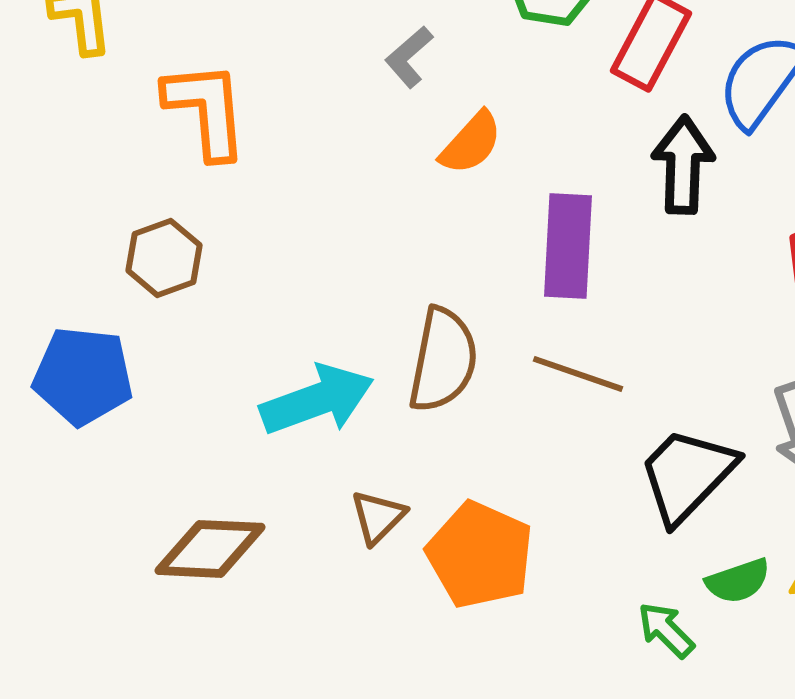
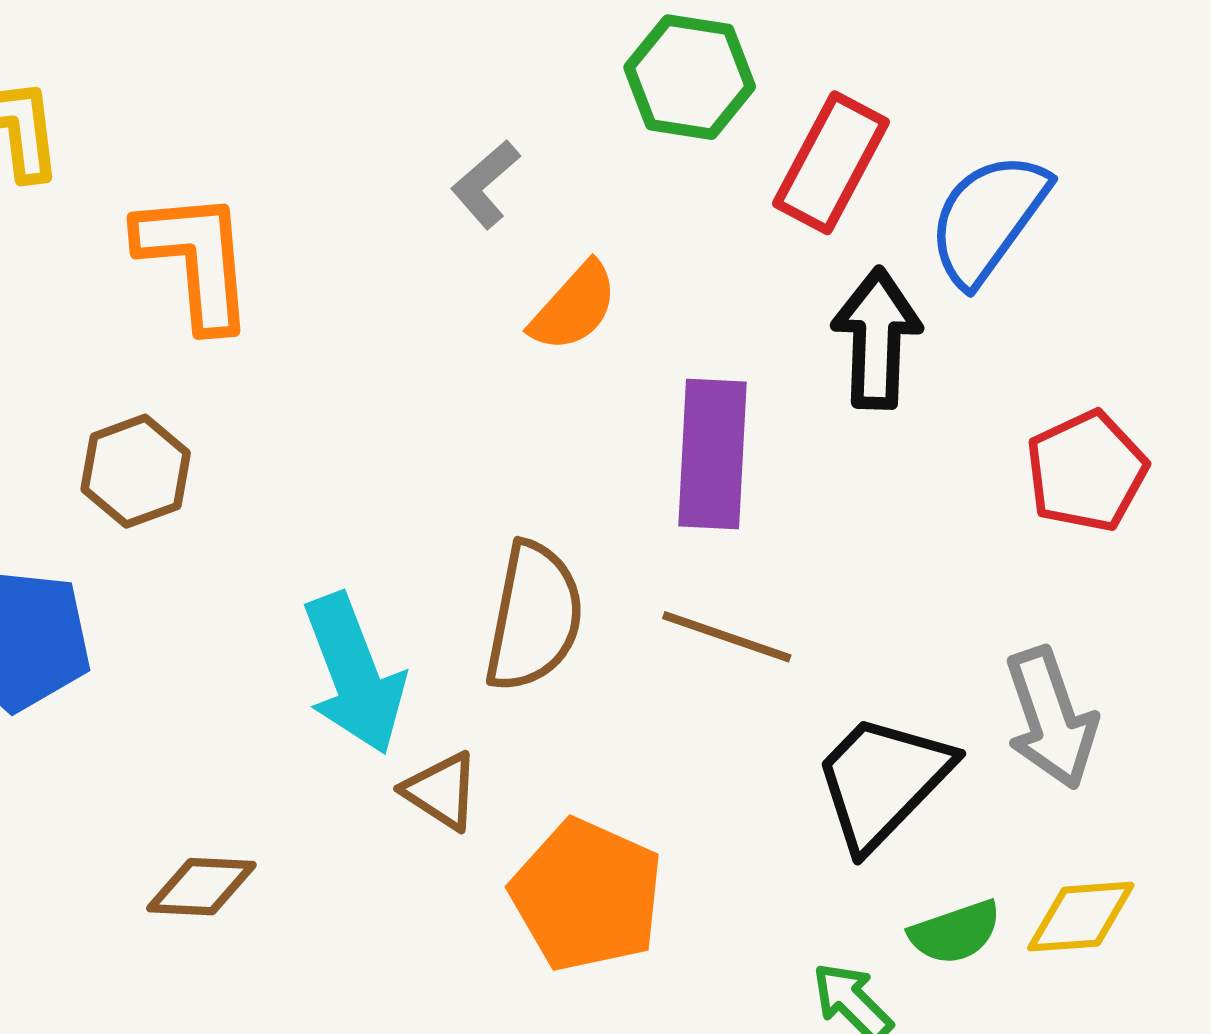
cyan arrow: (317, 400) -> (354, 674), turned 89
brown triangle: (378, 517) -> (441, 791), moved, turned -42
brown diamond: (210, 549) -> (201, 887), size x0.7

